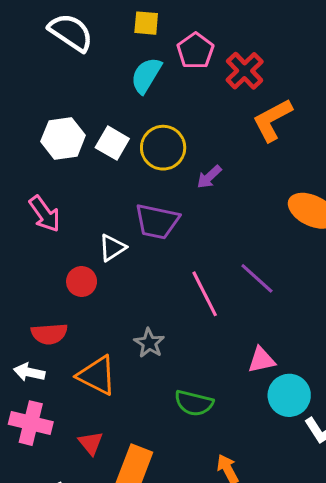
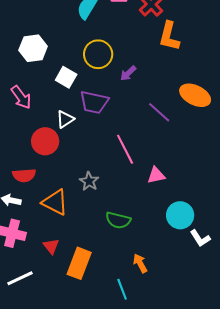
orange L-shape: (272, 120) -> (169, 36), turned -48
white square: (112, 143) -> (66, 77), moved
purple line: (257, 278) -> (159, 112), moved
red circle: (82, 282) -> (45, 141), size x1.4
pink triangle: (262, 360) -> (156, 175), moved

